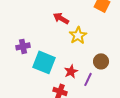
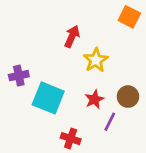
red arrow: (61, 18) -> (72, 36), turned 84
red star: (71, 71) -> (94, 99), moved

